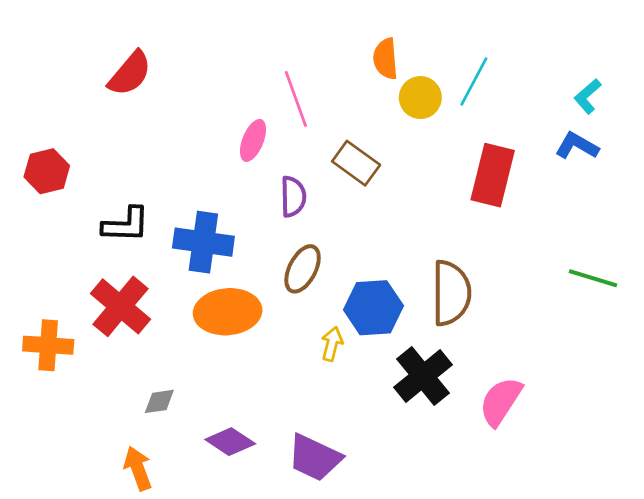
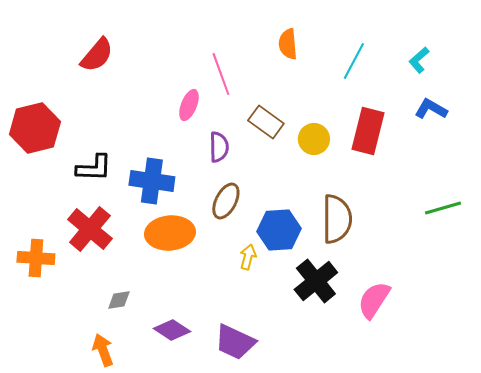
cyan L-shape: (588, 96) -> (419, 60), moved
yellow circle: (420, 98) -> (314, 139), moved
red hexagon: (47, 171) -> (35, 128), size x1.5
green line: (593, 278) -> (443, 208), turned -33

